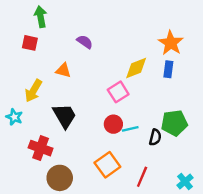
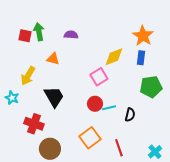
green arrow: (41, 17) -> (39, 32), moved
purple semicircle: (85, 42) -> (71, 35), turned -32
green pentagon: (174, 123) -> (151, 87), moved
red line: (142, 177) -> (119, 148), turned -42

